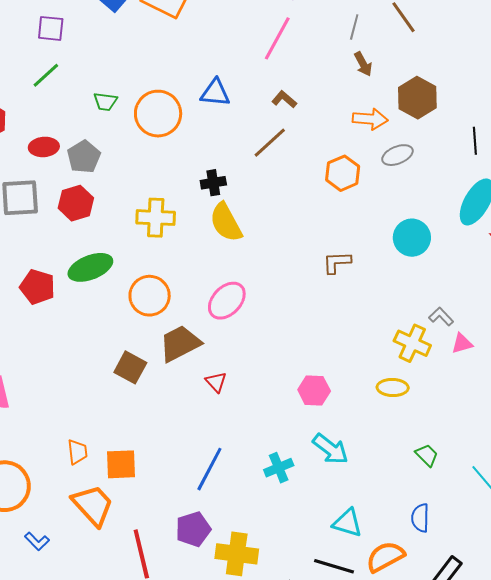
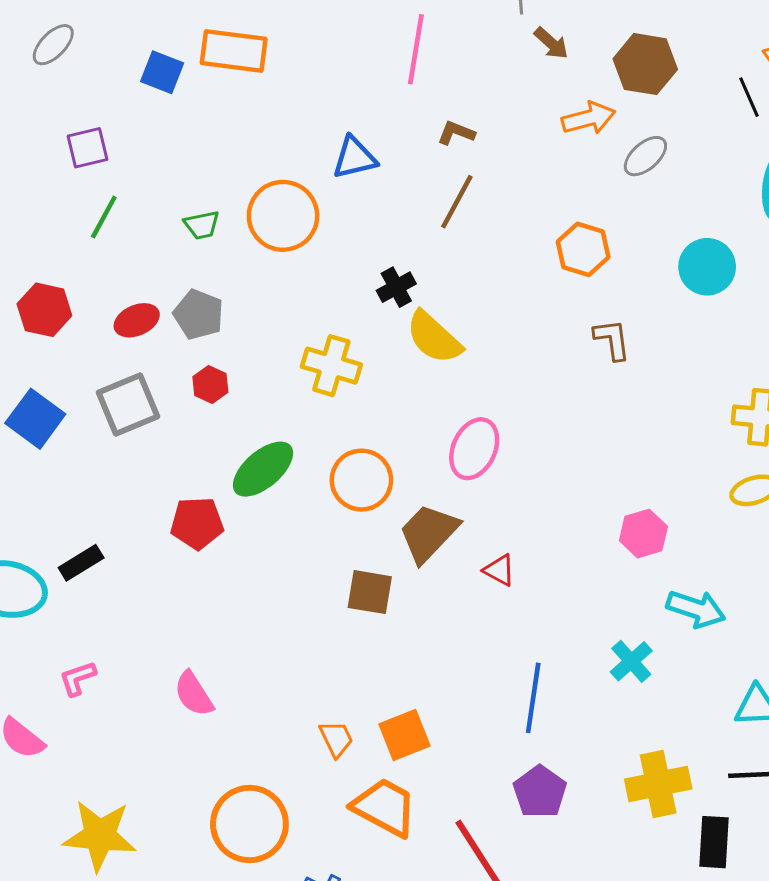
orange hexagon: (343, 173) -> (583, 249), moved
red hexagon: (76, 203) -> (210, 384), size x0.7
yellow cross: (156, 218) -> (331, 366), turned 33
brown L-shape: (337, 262) -> (612, 340), turned 104
yellow cross: (237, 554) -> (658, 784), moved

